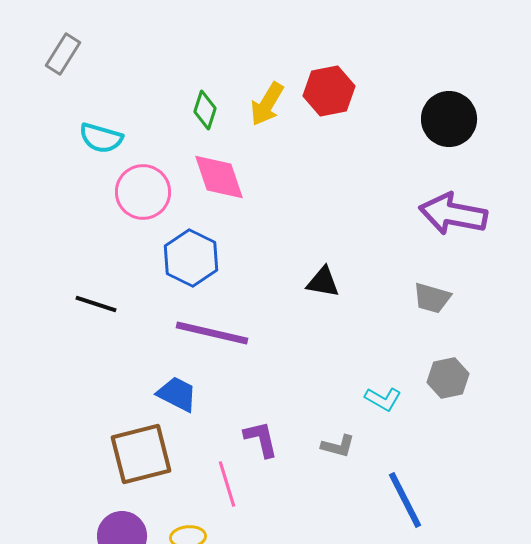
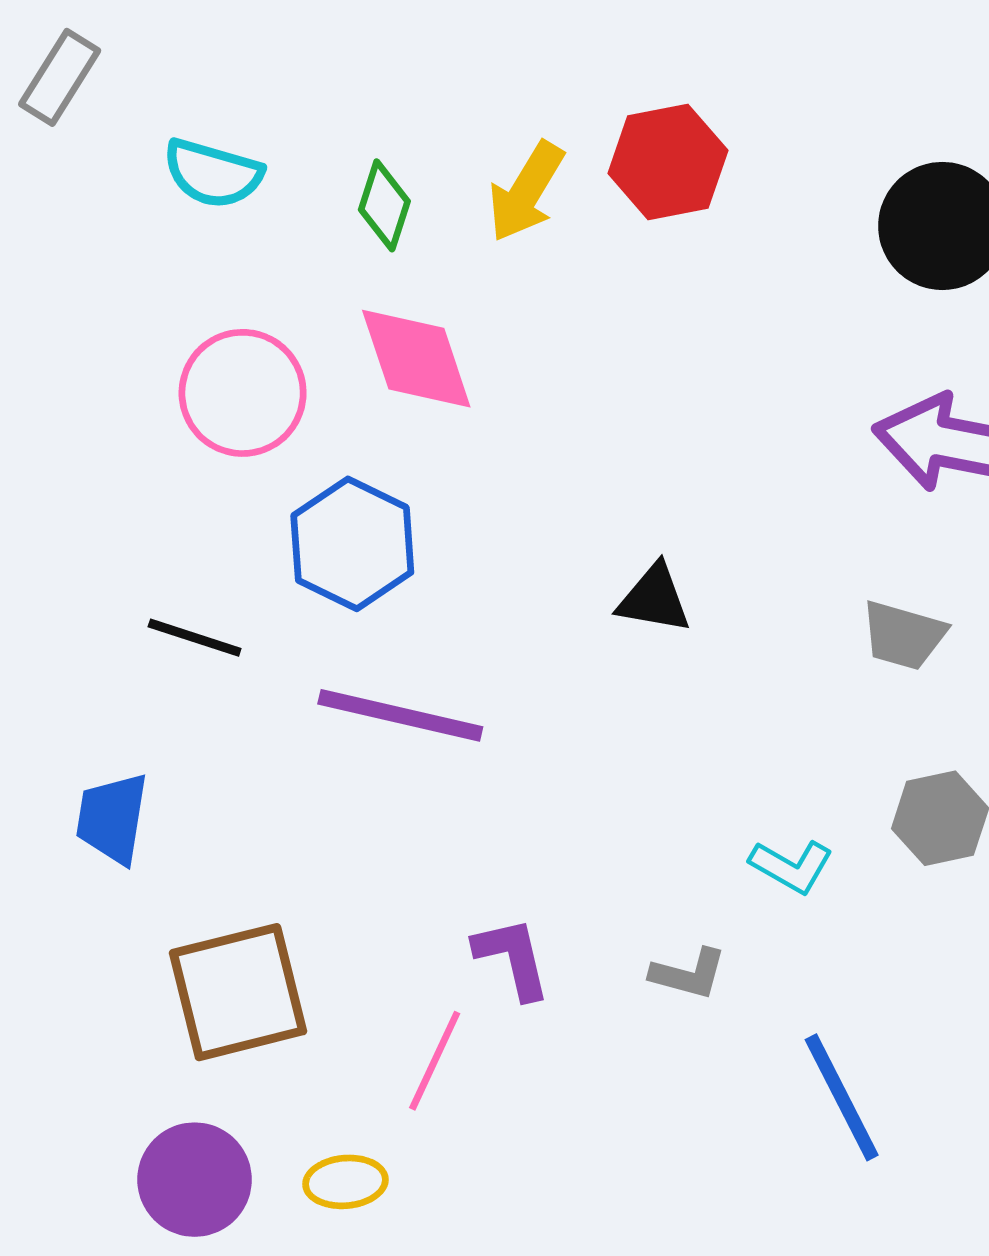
cyan semicircle: (101, 138) -> (213, 173), moved
black line: (96, 304) -> (195, 638), moved
blue trapezoid: (177, 394) -> (112, 818), moved, turned -108
pink line: (227, 484) -> (435, 1061), turned 42

